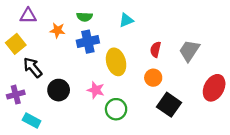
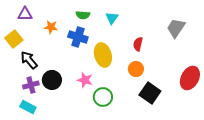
green semicircle: (85, 17) -> (83, 15), moved
cyan triangle: (126, 20) -> (112, 18), turned -32
blue cross: (88, 42) -> (78, 37), turned 30
gray trapezoid: (189, 51) -> (176, 28), moved
purple cross: (16, 95) -> (31, 85), moved

